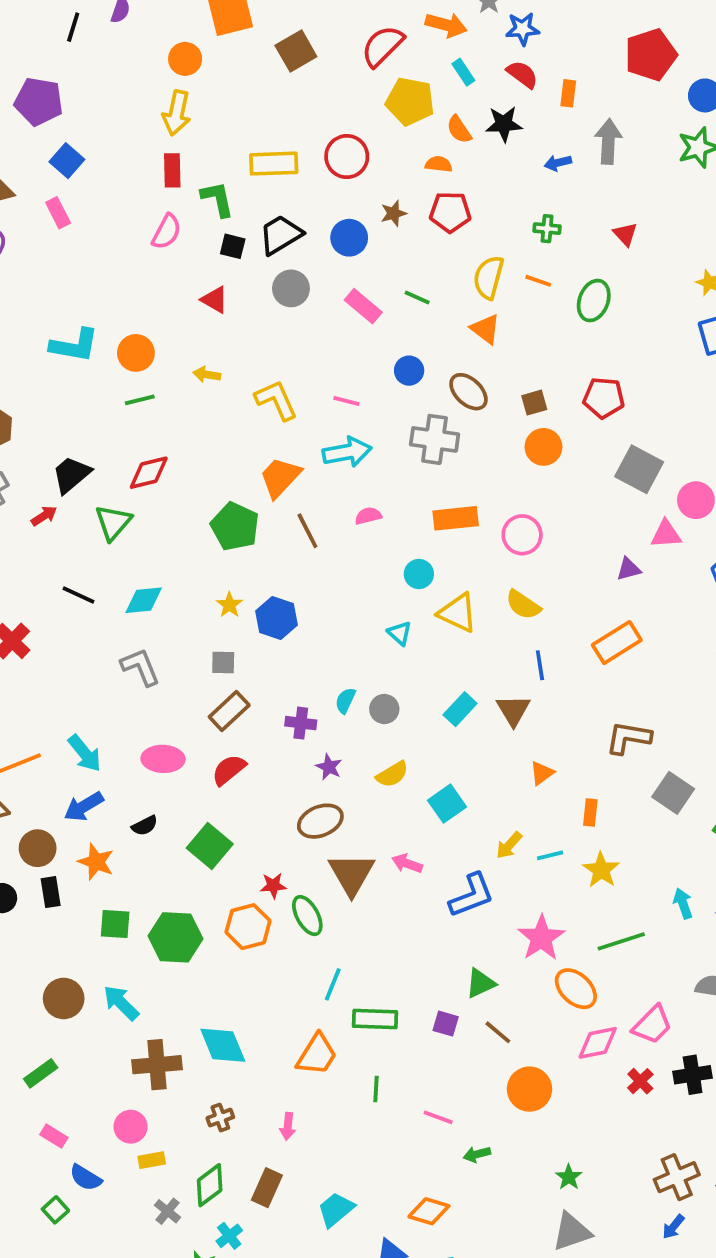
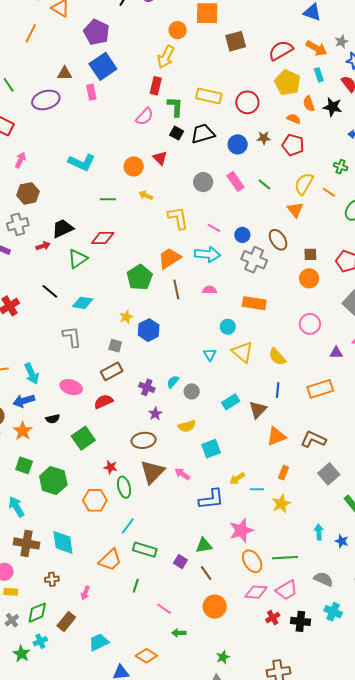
blue square: (67, 161) -> (103, 66), size x1.5
gray circle: (291, 288) -> (203, 182), moved
orange circle: (136, 353) -> (134, 167), moved
blue circle: (409, 371) -> (242, 235), moved
pink circle: (522, 535) -> (310, 324), moved
orange triangle: (542, 773) -> (276, 436), moved, size x1.5
orange hexagon: (248, 927) -> (95, 500), moved
green line: (621, 941) -> (285, 558), moved

